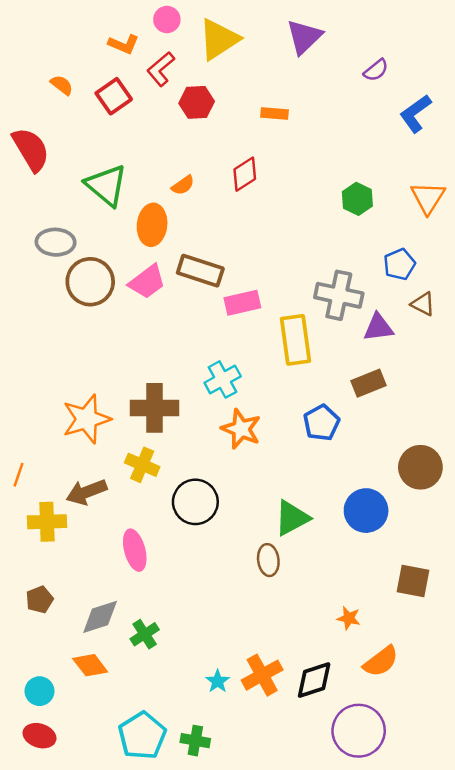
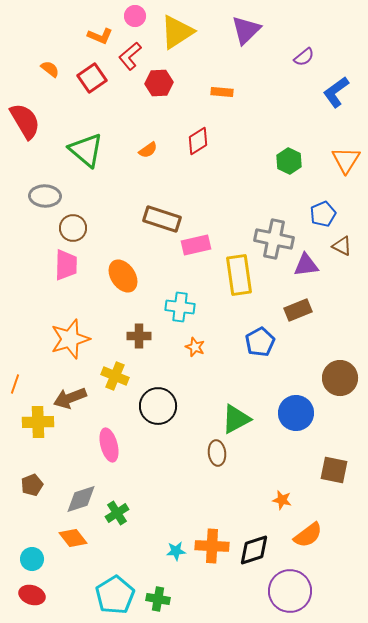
orange ellipse: (152, 225) -> (123, 276), moved, turned -40
brown circle: (90, 282) -> (73, 228), size x0.7
pink trapezoid: (147, 282) -> (66, 265), moved, turned -52
cyan cross: (223, 379) -> (180, 307), turned 36
brown cross: (155, 408) -> (139, 336), moved, size x0.6
orange star: (241, 429) -> (195, 347), size x0.6
orange cross: (262, 675) -> (212, 546), turned 32
cyan star: (218, 681) -> (176, 551), turned 30

